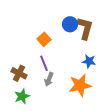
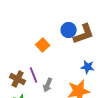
brown L-shape: (85, 28) -> (84, 34), turned 55
purple line: (44, 63) -> (34, 75), moved

